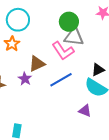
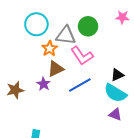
gray triangle: (74, 37) -> (66, 35), moved
orange star: (12, 44) -> (50, 49), moved
purple triangle: (85, 111) -> (115, 114), moved

